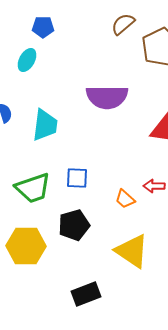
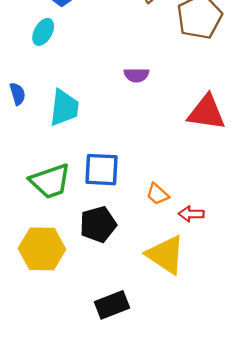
purple semicircle: (107, 97) -> (136, 75), size x0.5
blue square: (77, 178) -> (101, 170), size x1.4
red arrow: (154, 186) -> (191, 214), moved

